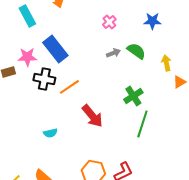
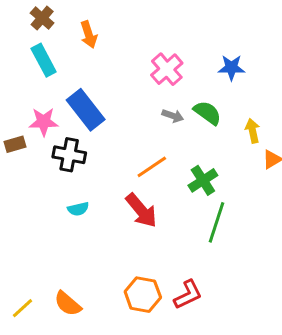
pink cross: (109, 22) -> (167, 69), size x1.5
gray arrow: (113, 53) -> (173, 116), turned 40
orange line: (69, 87) -> (152, 167), moved
cyan semicircle: (50, 133) -> (78, 209), moved

